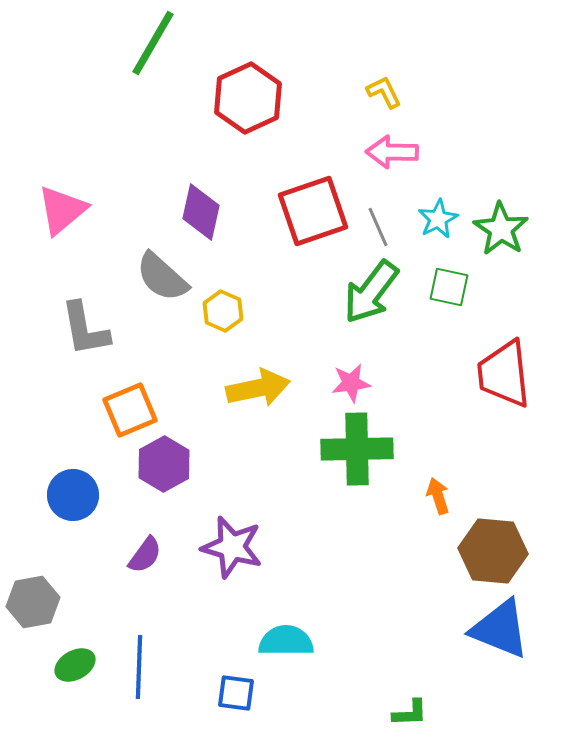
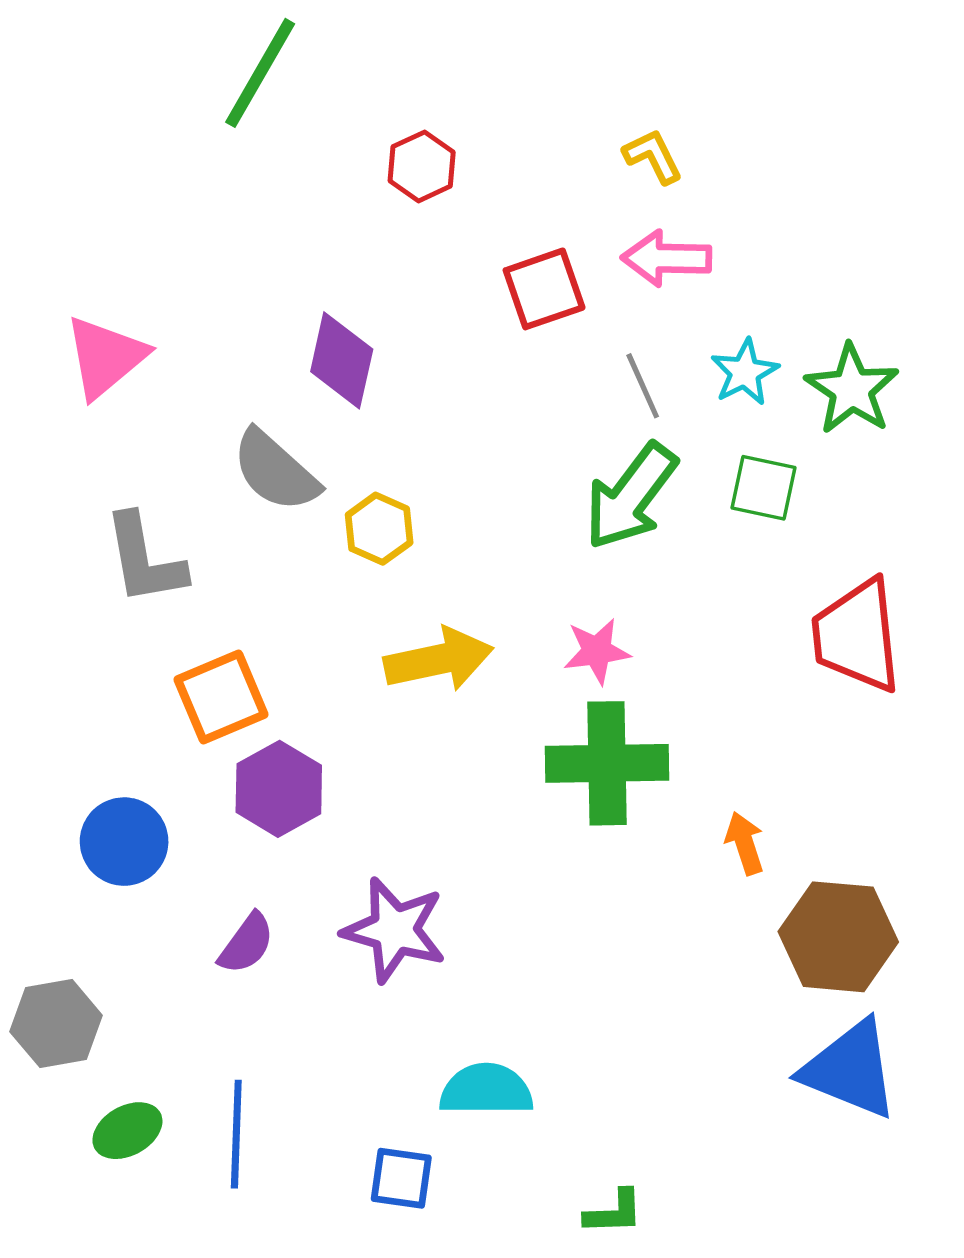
red hexagon: (248, 98) -> (422, 166), size x0.6
red square: (313, 211) -> (544, 289), moved, size x0.7
green L-shape: (410, 713) -> (614, 1212), moved

